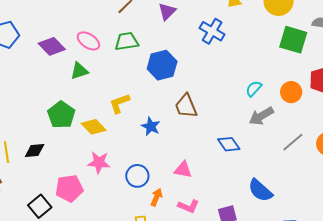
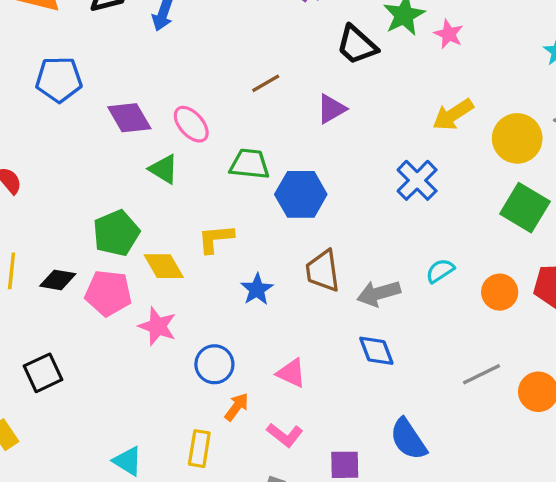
blue cross: (212, 31) -> (417, 180), moved
green trapezoid: (127, 41) -> (250, 164), moved
green triangle: (79, 71) -> (164, 169), turned 36
gray arrow: (261, 116) -> (379, 293), moved
pink pentagon: (69, 188) -> (108, 293), moved

